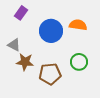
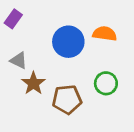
purple rectangle: (21, 13) -> (13, 19), moved
brown star: (25, 62) -> (33, 83), turned 30

